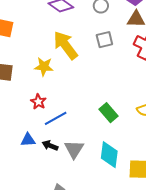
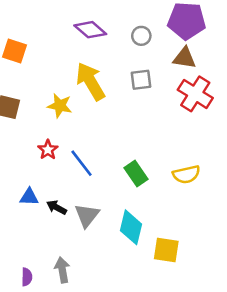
blue line: (56, 118) -> (81, 163), moved, turned 75

